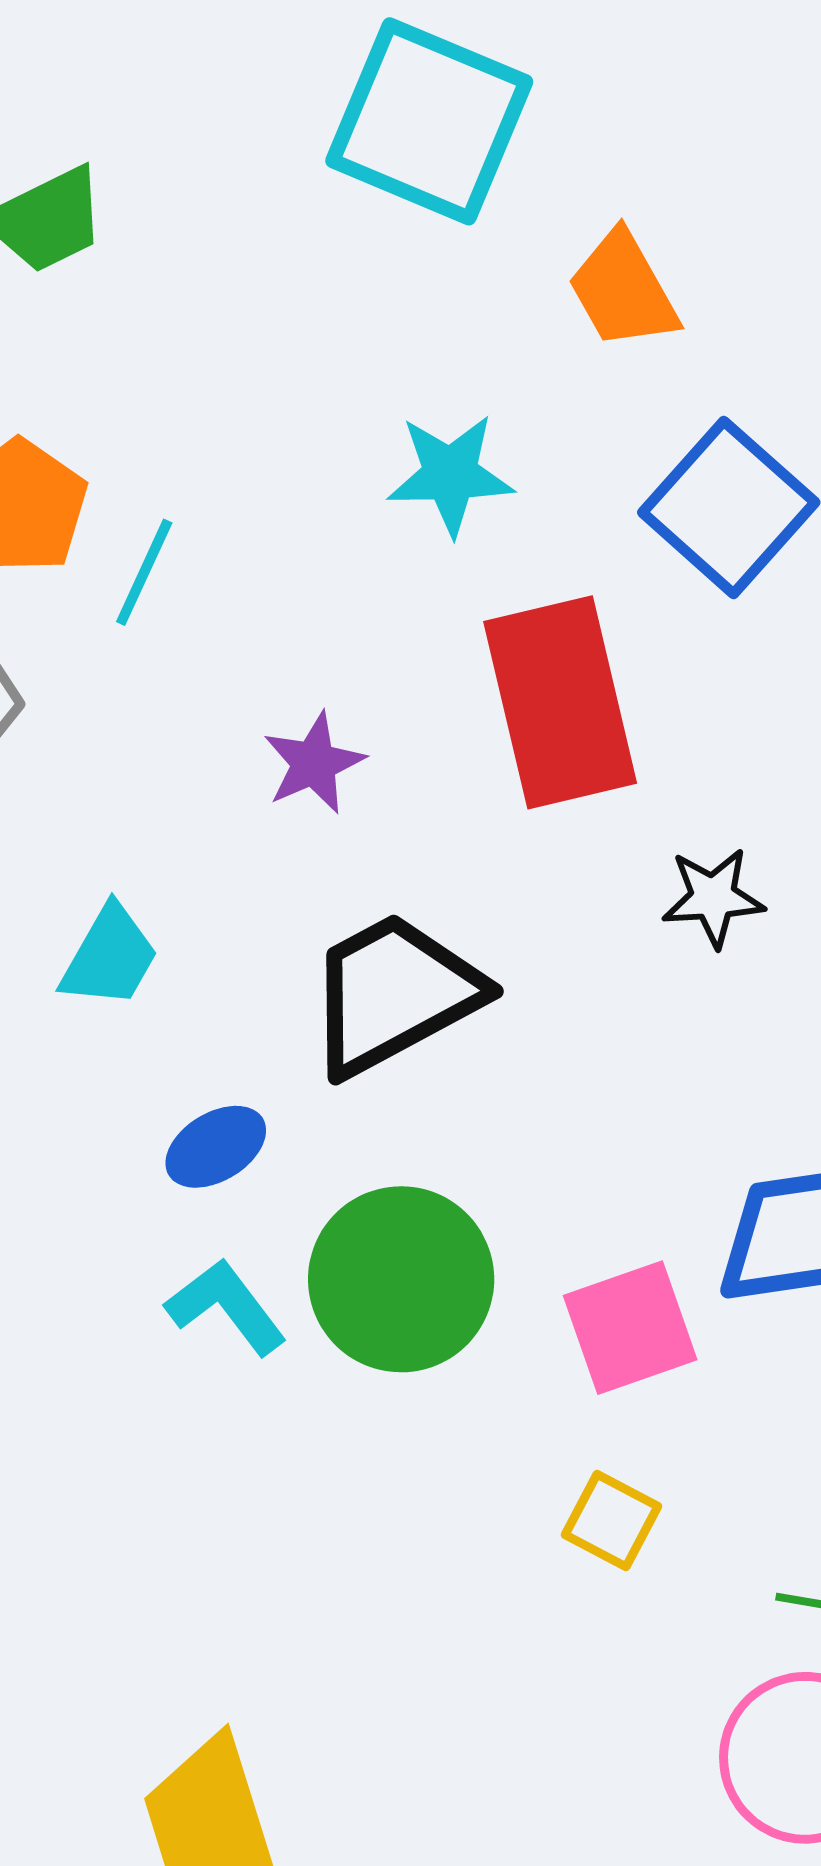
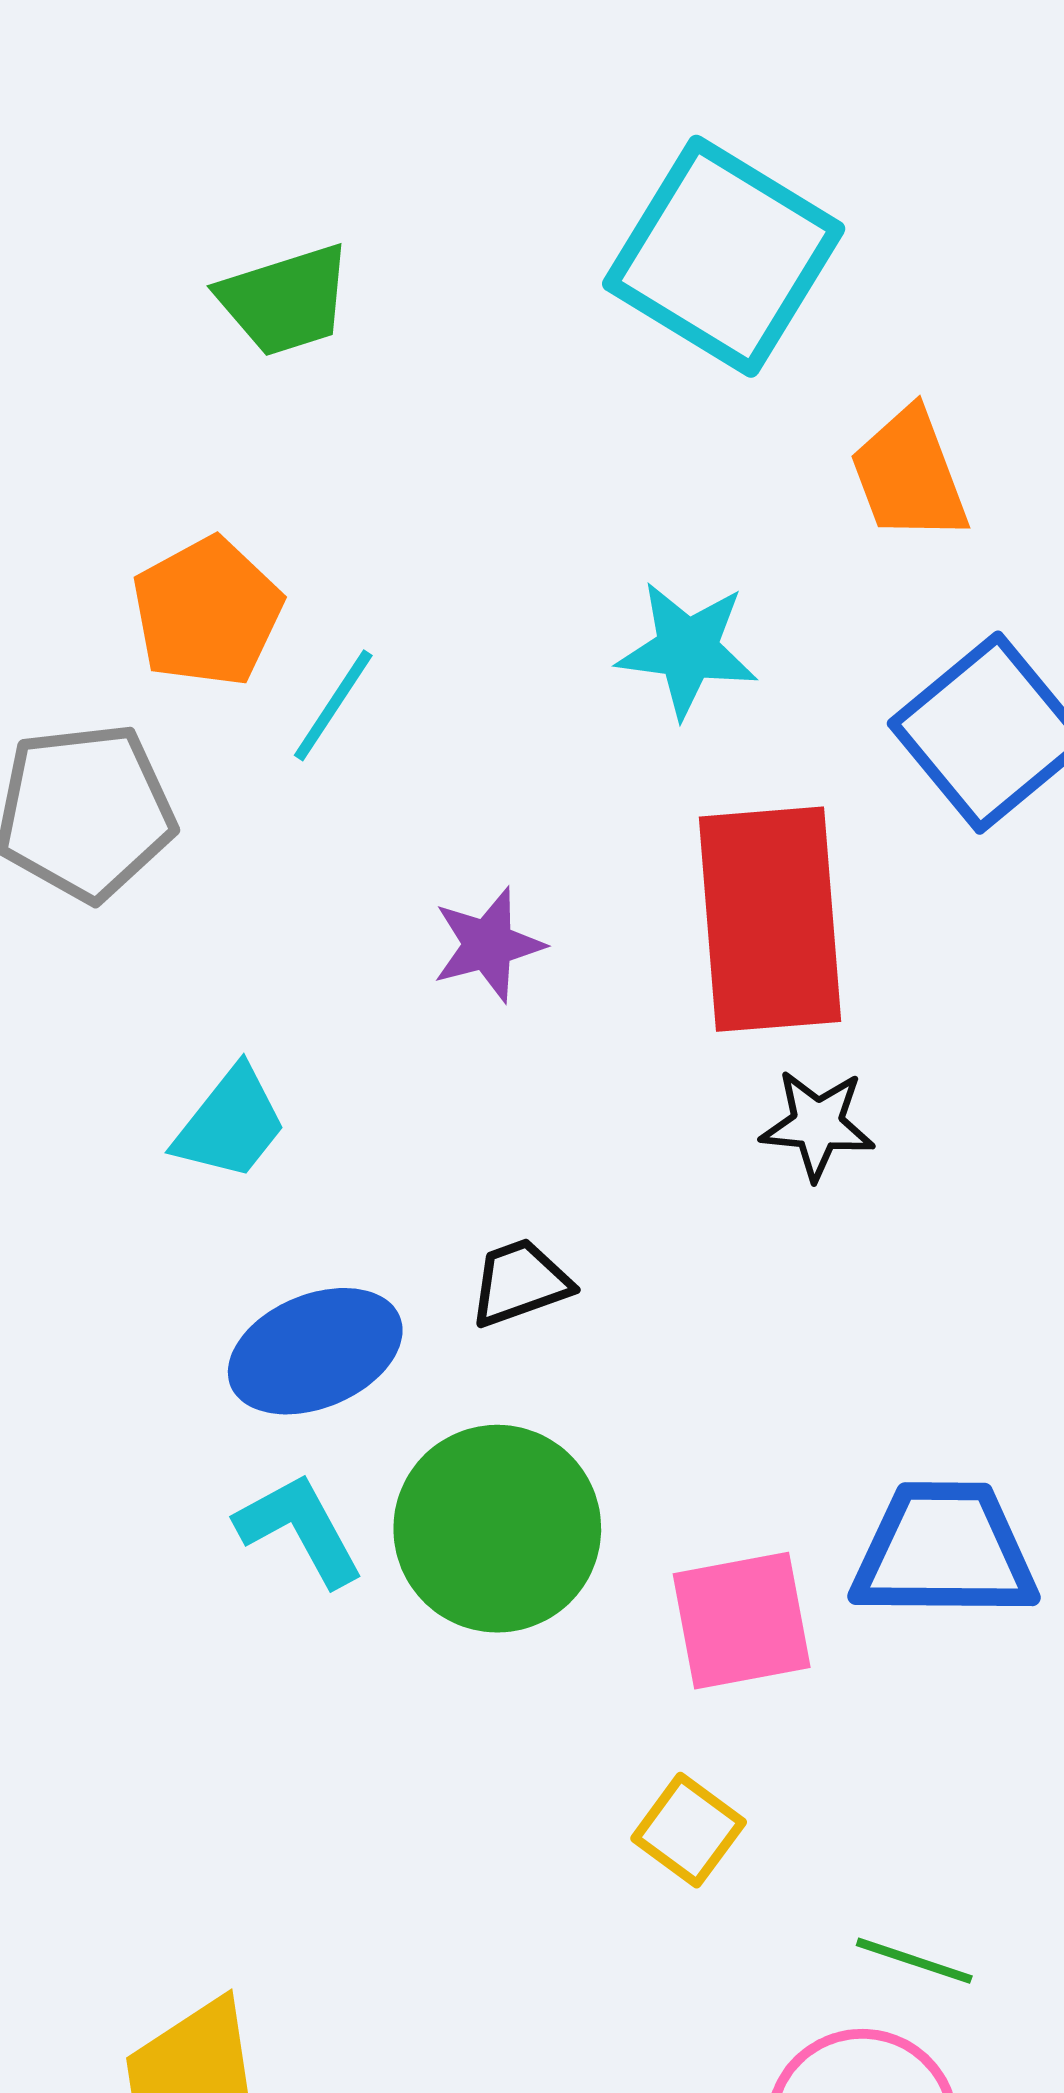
black star: (713, 898) -> (817, 1125), moved
black trapezoid: (394, 994) -> (520, 1283), moved, size x0.5
blue ellipse: (216, 1147) -> (315, 1351), size x1.5

